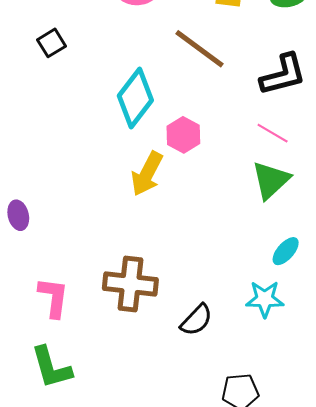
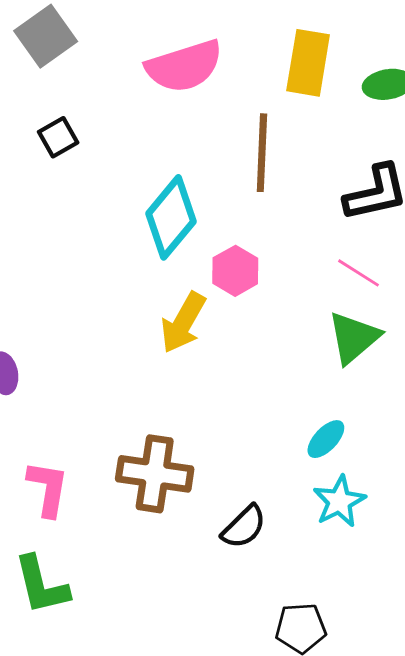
brown line: (199, 49) -> (262, 153), turned 54
cyan ellipse: (286, 251) -> (326, 439), moved
cyan star: (265, 299) -> (339, 501), turned -30

